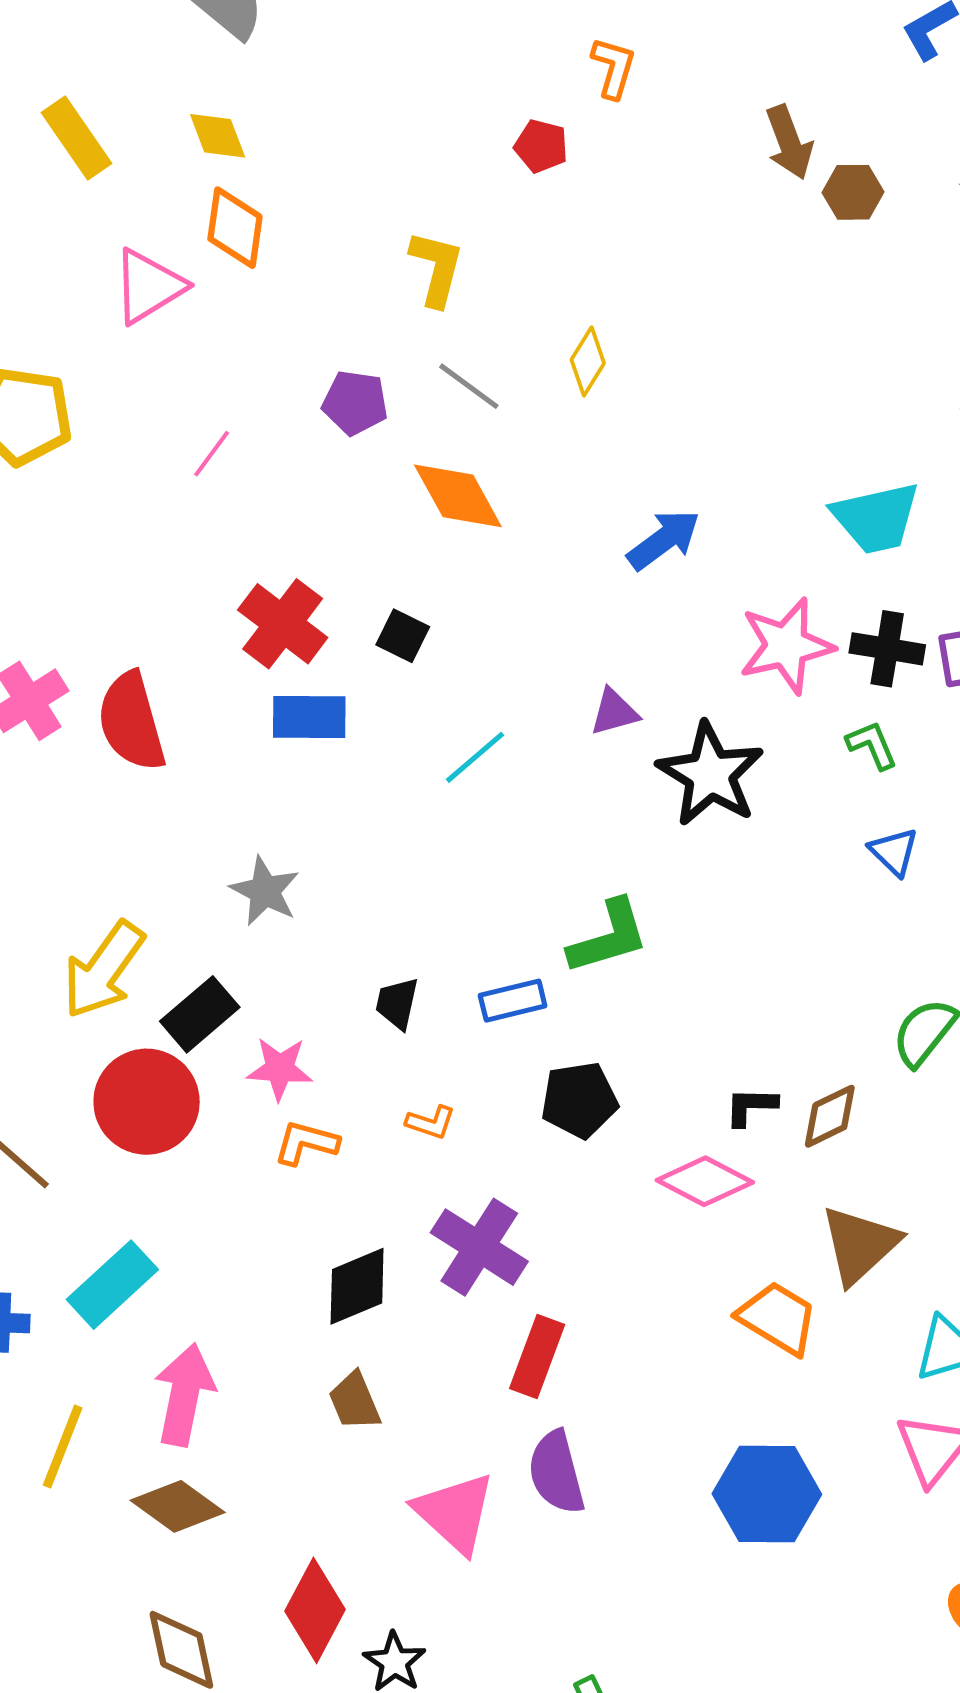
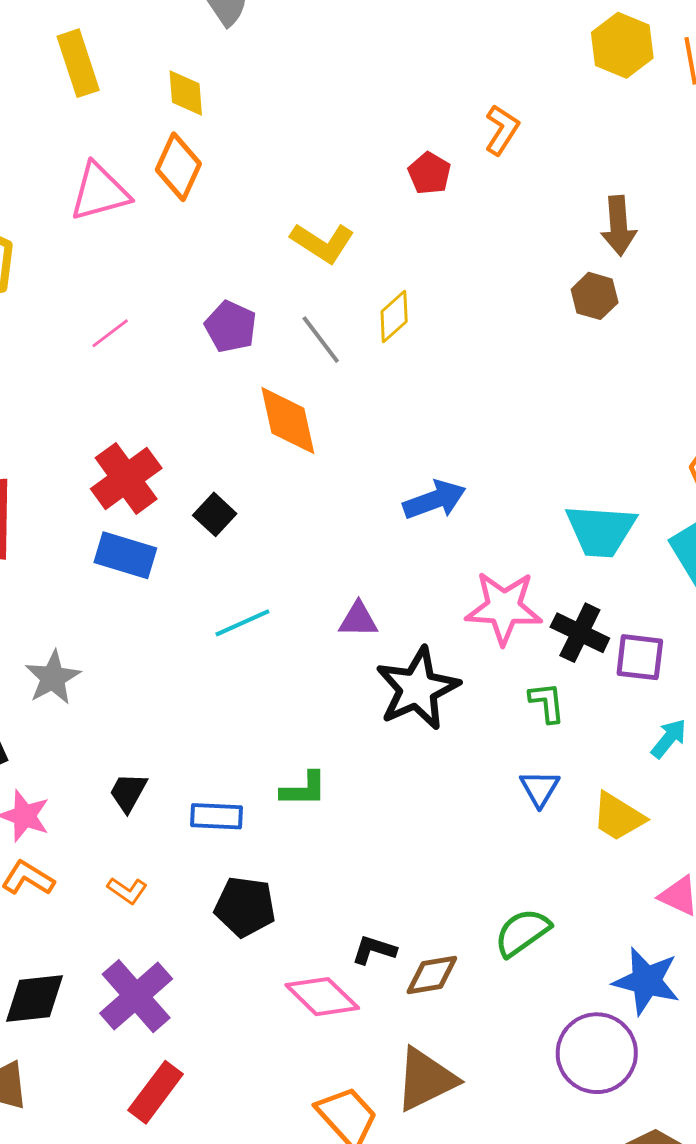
brown hexagon: (853, 192) -> (595, 296), moved
yellow L-shape: (437, 268) -> (323, 243), turned 92
yellow diamond: (588, 361) -> (394, 317), moved
green L-shape: (609, 937) -> (304, 789), size x0.7

